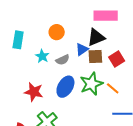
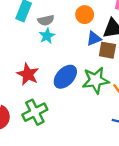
orange circle: (57, 32) -> (85, 15), moved
gray semicircle: (63, 60) -> (46, 20), moved

